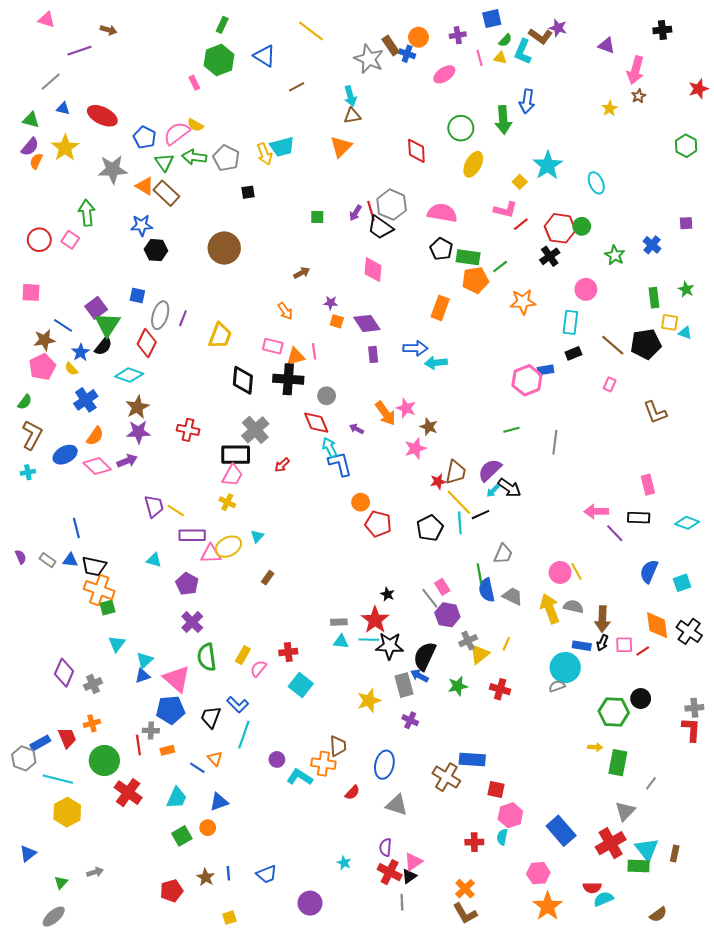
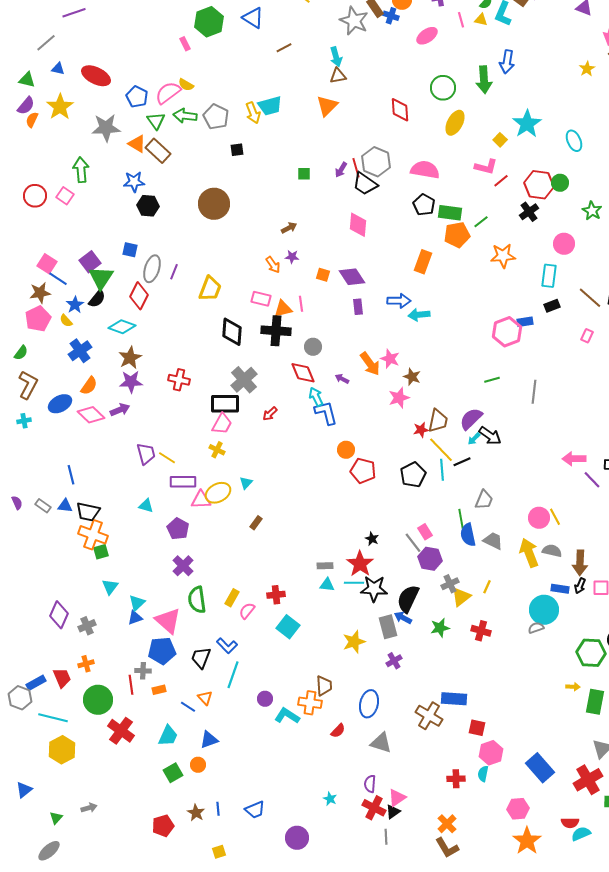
pink square: (31, 292) -> (47, 264), moved, turned 30
purple star: (331, 303) -> (292, 257), moved
purple cross: (410, 720) -> (394, 661), turned 35

